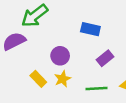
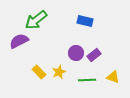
blue rectangle: (90, 29) -> (85, 21), moved
purple circle: (60, 56) -> (76, 53), moved

